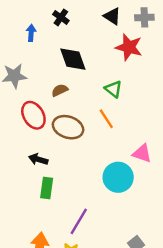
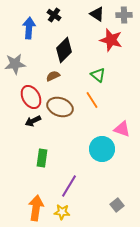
blue arrow: (31, 33) -> (29, 28), size x1.5
black diamond: (73, 59) -> (64, 50), turned 65
black arrow: (38, 159) -> (33, 121), moved, turned -42

